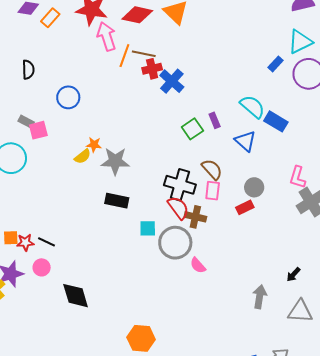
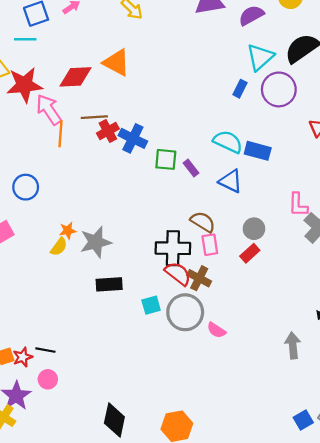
orange line: (124, 56) -> (61, 134), moved
green square: (192, 129) -> (166, 159), moved, turned -35
brown cross: (195, 217) -> (199, 278), turned 30
black diamond: (76, 296) -> (114, 420), moved, turned 44

